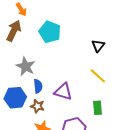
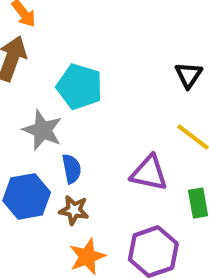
cyan pentagon: (50, 32) -> (79, 87), moved
purple triangle: (63, 92) -> (149, 173), moved

